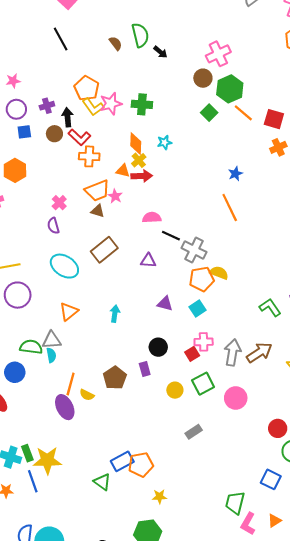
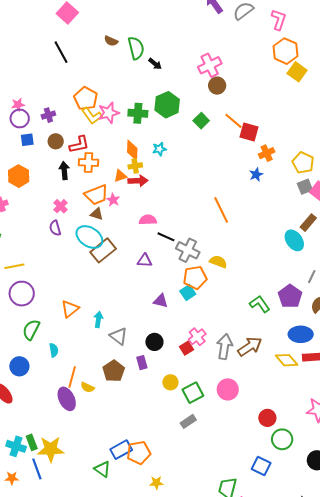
brown semicircle: (116, 43) -> (111, 41), moved, turned 152
brown circle: (203, 78) -> (217, 86), moved
pink star: (13, 81) -> (18, 105), moved
green hexagon: (230, 89) -> (167, 105), moved
black arrow: (68, 117) -> (64, 171), moved
red square: (274, 119) -> (249, 132), moved
red L-shape: (79, 137) -> (79, 145), turned -55
yellow cross: (139, 160) -> (135, 166), turned 32
orange triangle: (123, 171) -> (120, 176), turned -32
blue star: (235, 174) -> (256, 174), moved
cyan ellipse: (64, 266) -> (89, 237), moved
yellow semicircle: (219, 273) -> (218, 262), moved
cyan square: (198, 308) -> (188, 293), moved
cyan arrow: (115, 314) -> (98, 319), moved
gray triangle: (52, 340) -> (119, 336), moved, turned 42
pink cross: (204, 342) -> (197, 337), turned -36
green semicircle: (31, 347) -> (31, 330), moved, turned -70
green square: (203, 384) -> (193, 393), moved

